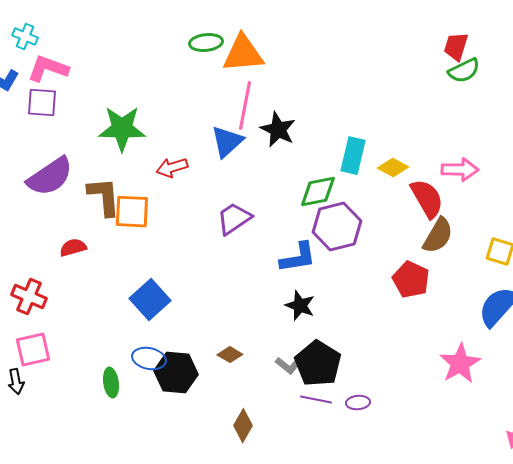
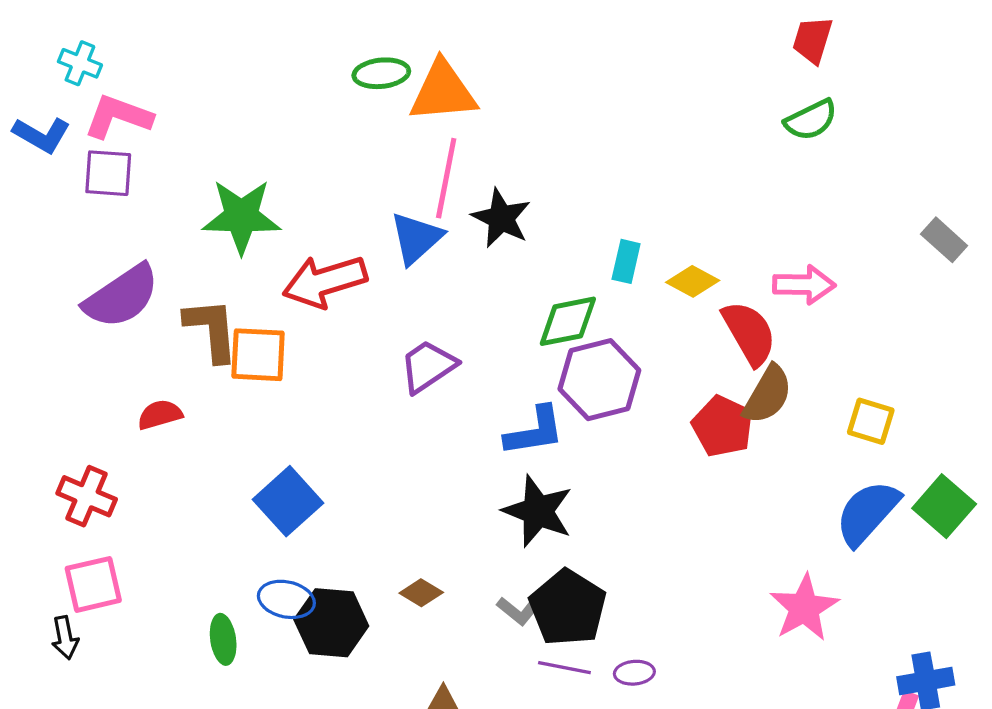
red trapezoid: (456, 47) -> (813, 40), moved
cyan rectangle: (353, 156) -> (626, 261), size x0.7
red arrow: (172, 168) -> (325, 281), size x1.6
red pentagon: (411, 280) -> (723, 426), moved
black star: (300, 306) -> (538, 511), size x1.4

